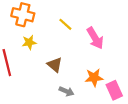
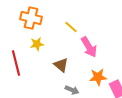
pink arrow: (95, 38) -> (89, 47), moved

